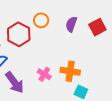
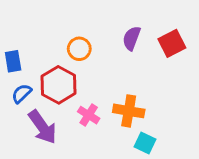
orange circle: (41, 20) -> (79, 49), moved
red hexagon: (19, 34) -> (58, 85), moved

